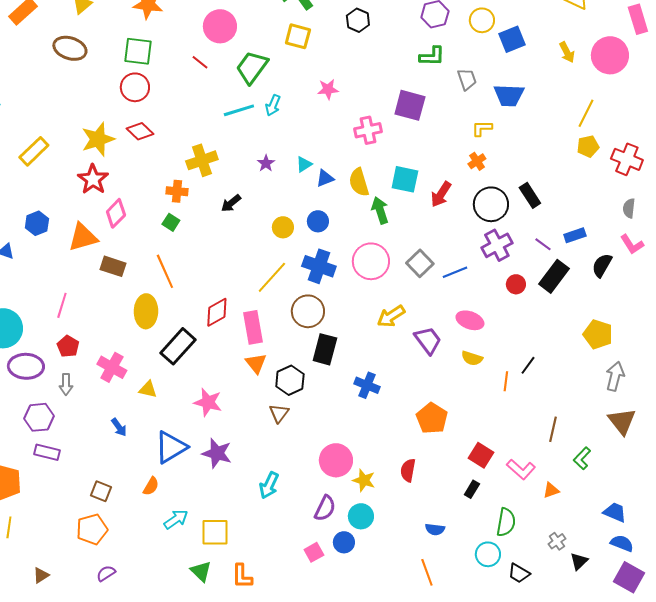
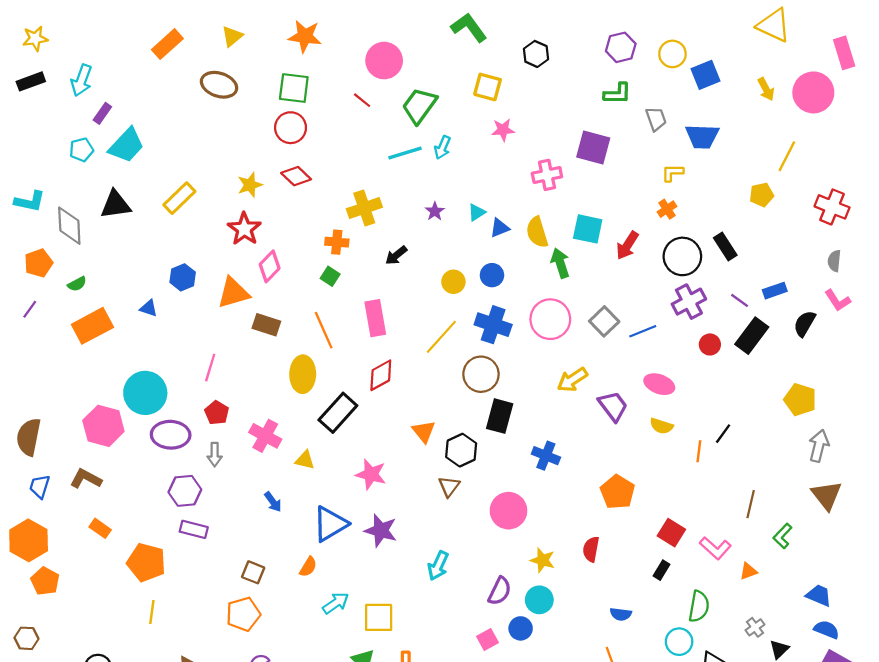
yellow square: (298, 36) -> (488, 87), moved
yellow star: (98, 139) -> (250, 185), size x0.7
yellow pentagon: (588, 146) -> (762, 195), moved
pink rectangle: (253, 327) -> (375, 318), moved
pink circle: (336, 460) -> (508, 511), moved

